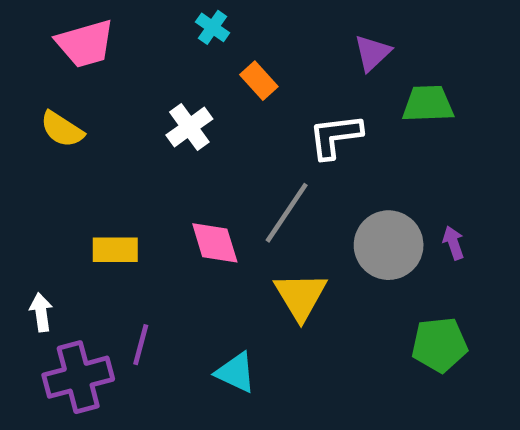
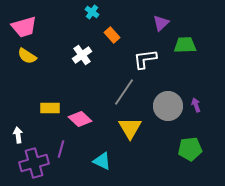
pink trapezoid: (85, 44) -> (24, 27), moved
pink diamond: (215, 243) -> (80, 119), moved, turned -30

